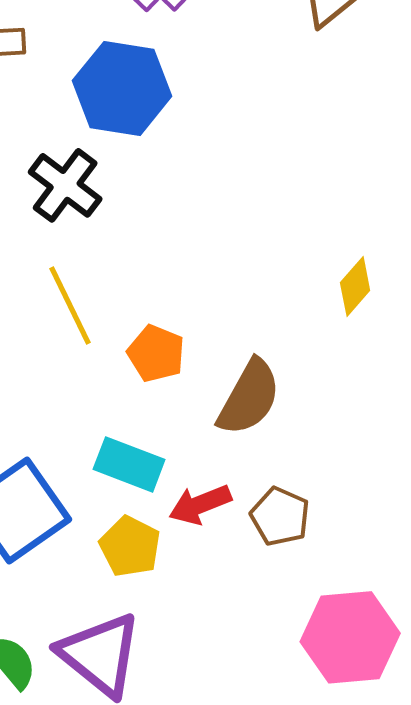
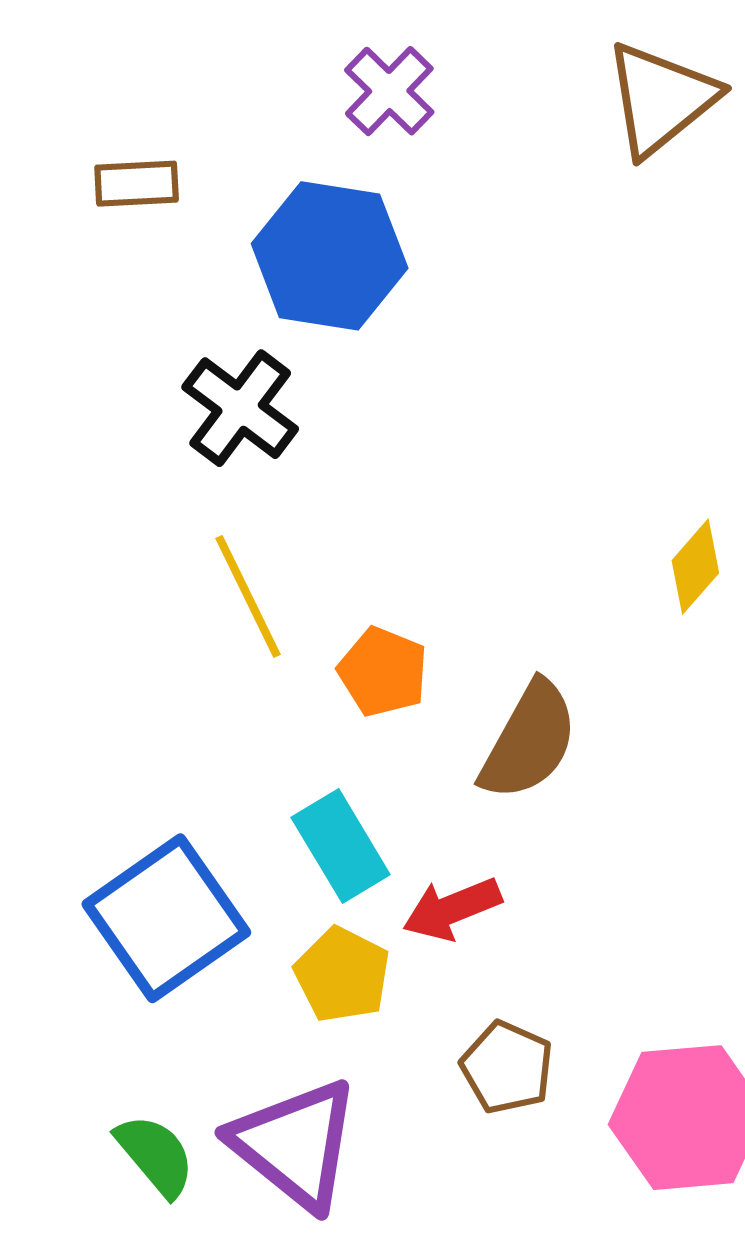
cyan rectangle: (129, 464) -> (341, 846), turned 38
brown pentagon: (280, 516) -> (507, 1067), moved

